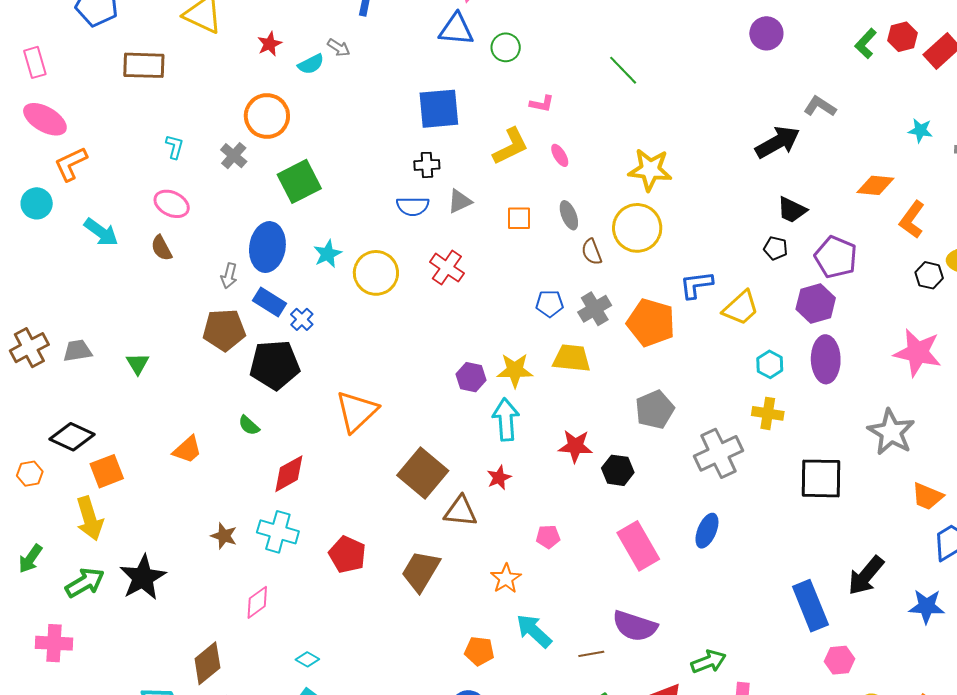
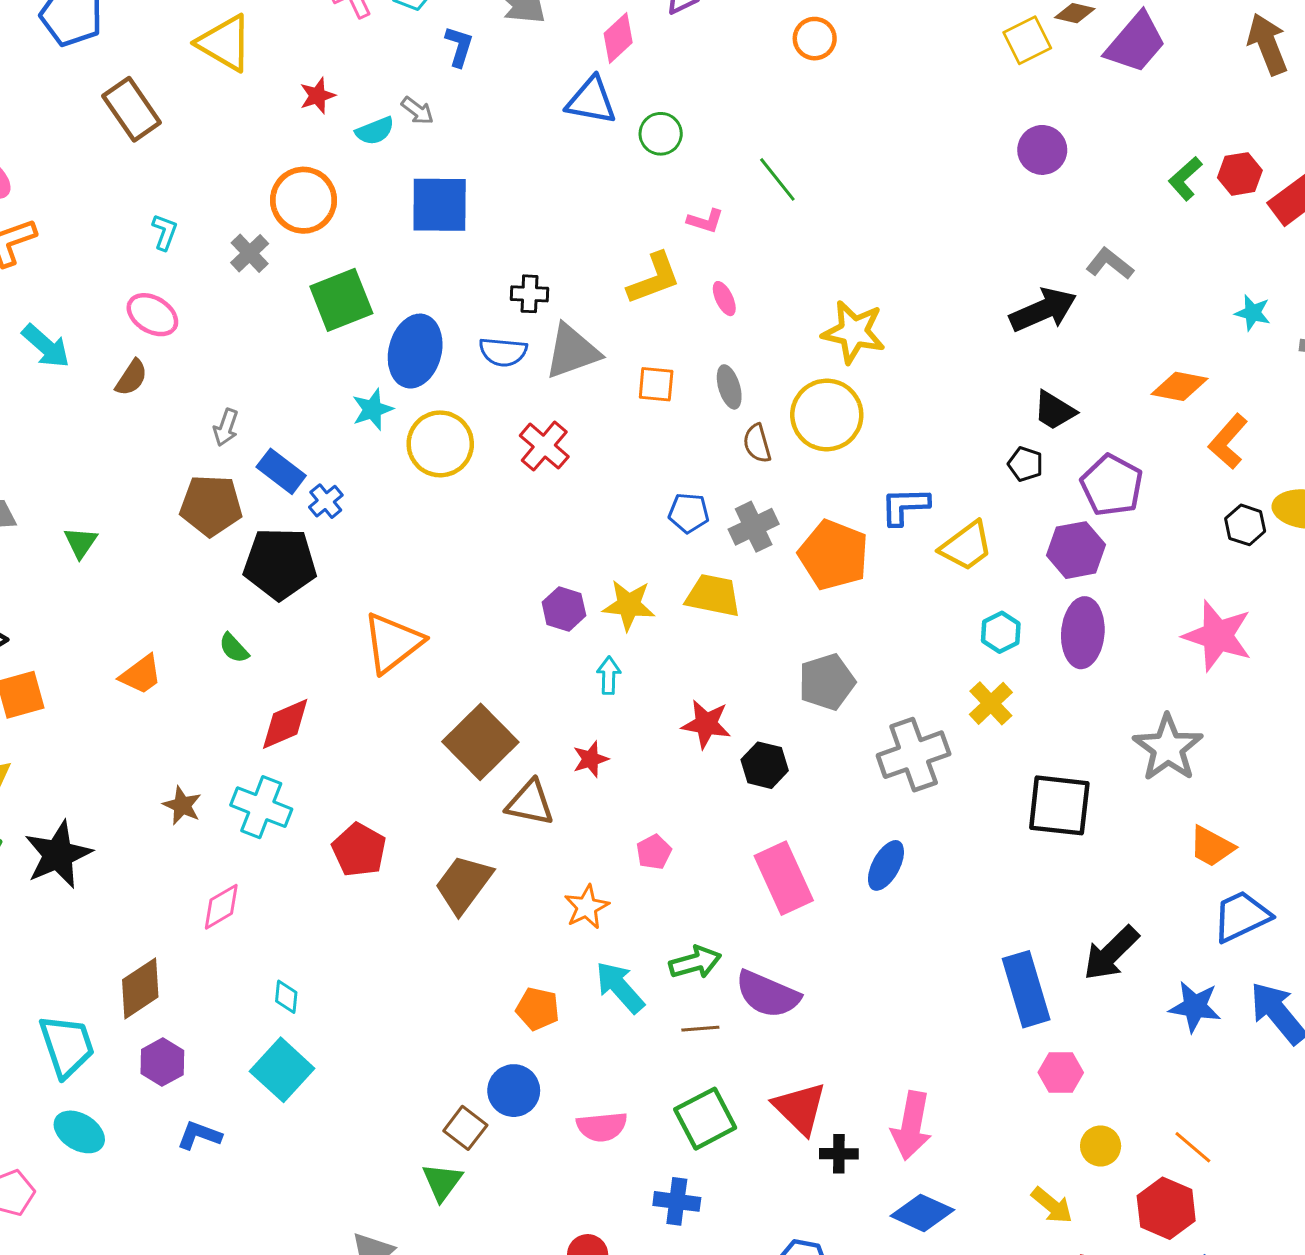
brown rectangle: (144, 65) -> (132, 109), turned 48
green line: (623, 70) -> (777, 179), moved
blue square: (439, 109) -> (440, 205), moved
gray triangle: (460, 201) -> (572, 351), size x1.6
blue ellipse: (267, 247) -> (415, 351), moved
brown semicircle: (161, 248) -> (131, 378), turned -124
yellow cross: (768, 413) -> (991, 703), turned 32
cyan arrow: (506, 419) -> (609, 675), size x0.6
pink pentagon: (548, 537) -> (654, 852), turned -30
cyan diamond: (307, 659) -> (286, 997), turned 60
green arrow: (708, 662) -> (695, 962), moved

